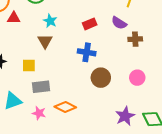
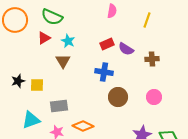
red triangle: (14, 18) -> (44, 38), moved, turned -32
purple semicircle: (119, 23) -> (126, 49), moved
yellow square: (29, 65) -> (37, 85), moved

